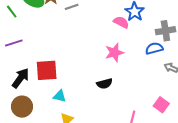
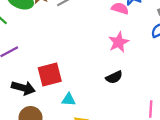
black arrow: (20, 78) -> (23, 88), turned 80

